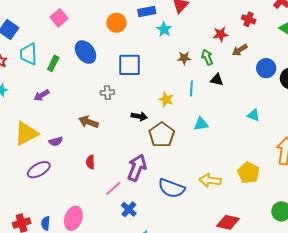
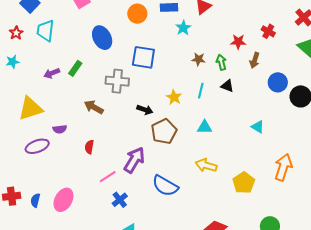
brown arrow: (240, 50) -> (255, 60), turned -49
green rectangle: (53, 63) -> (75, 68), moved
gray cross: (107, 93) -> (117, 81), size x1.6
purple semicircle: (56, 141) -> (60, 129), moved
yellow arrow: (210, 180) -> (206, 165), moved

